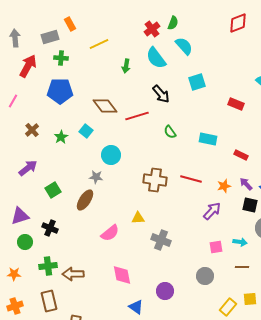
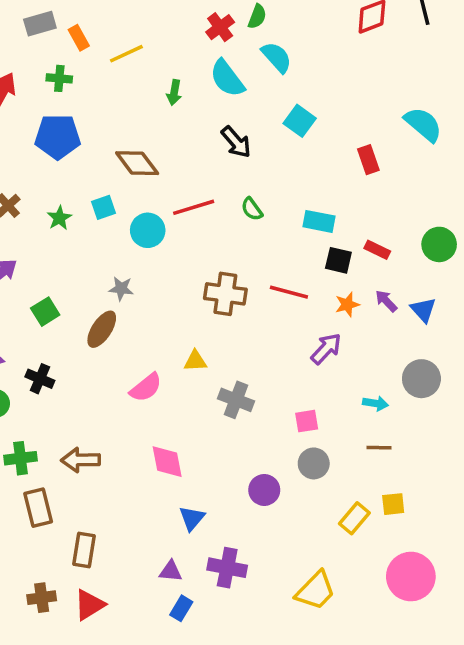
orange rectangle: (70, 24) -> (79, 38), moved
gray rectangle: (50, 37) -> (40, 24), moved
cyan square: (197, 82) -> (300, 121), turned -36
red rectangle: (236, 104) -> (368, 160), turned 49
red line: (137, 116) -> (194, 207), moved
cyan square: (86, 131) -> (103, 207), turned 32
cyan circle: (111, 155) -> (148, 230), moved
black square: (250, 205) -> (338, 260), moved
pink square: (216, 247) -> (307, 421), moved
green cross: (48, 266) -> (20, 458), moved
purple circle: (165, 291) -> (264, 490), moved
blue triangle: (136, 307) -> (192, 518), turned 35

